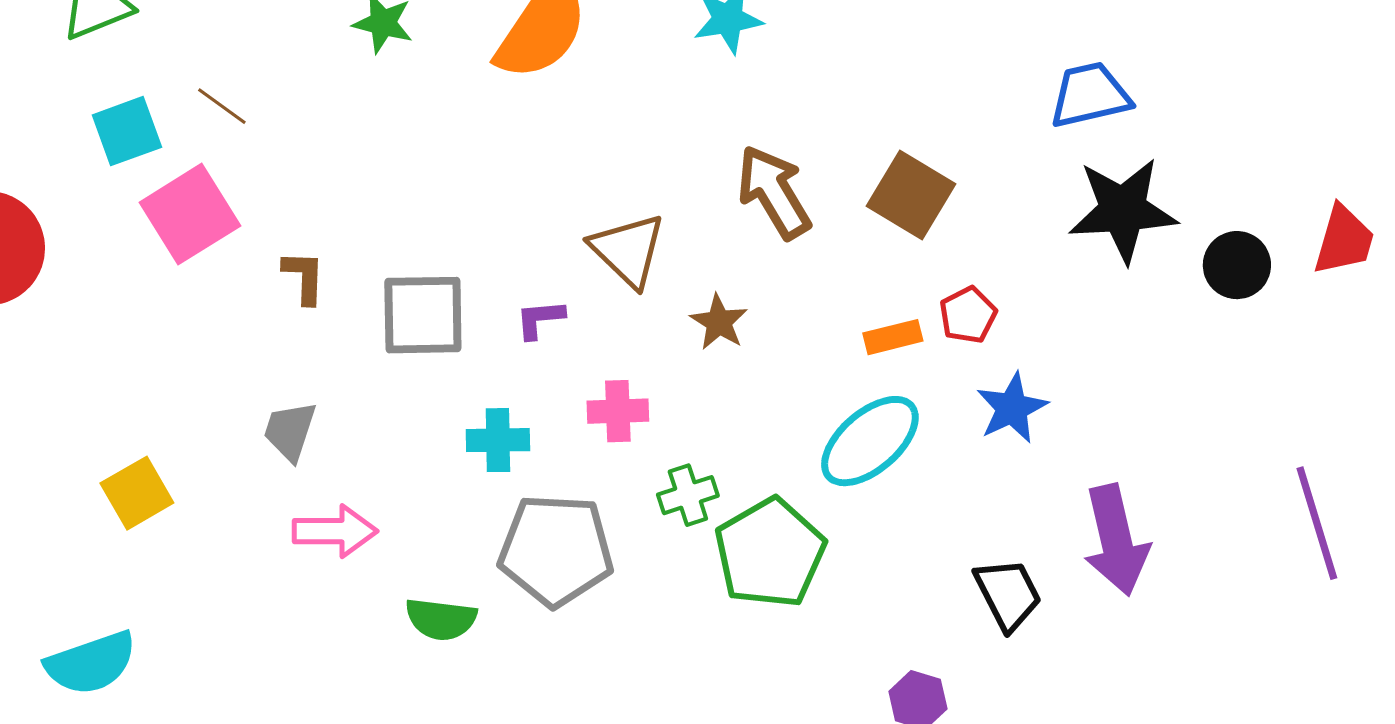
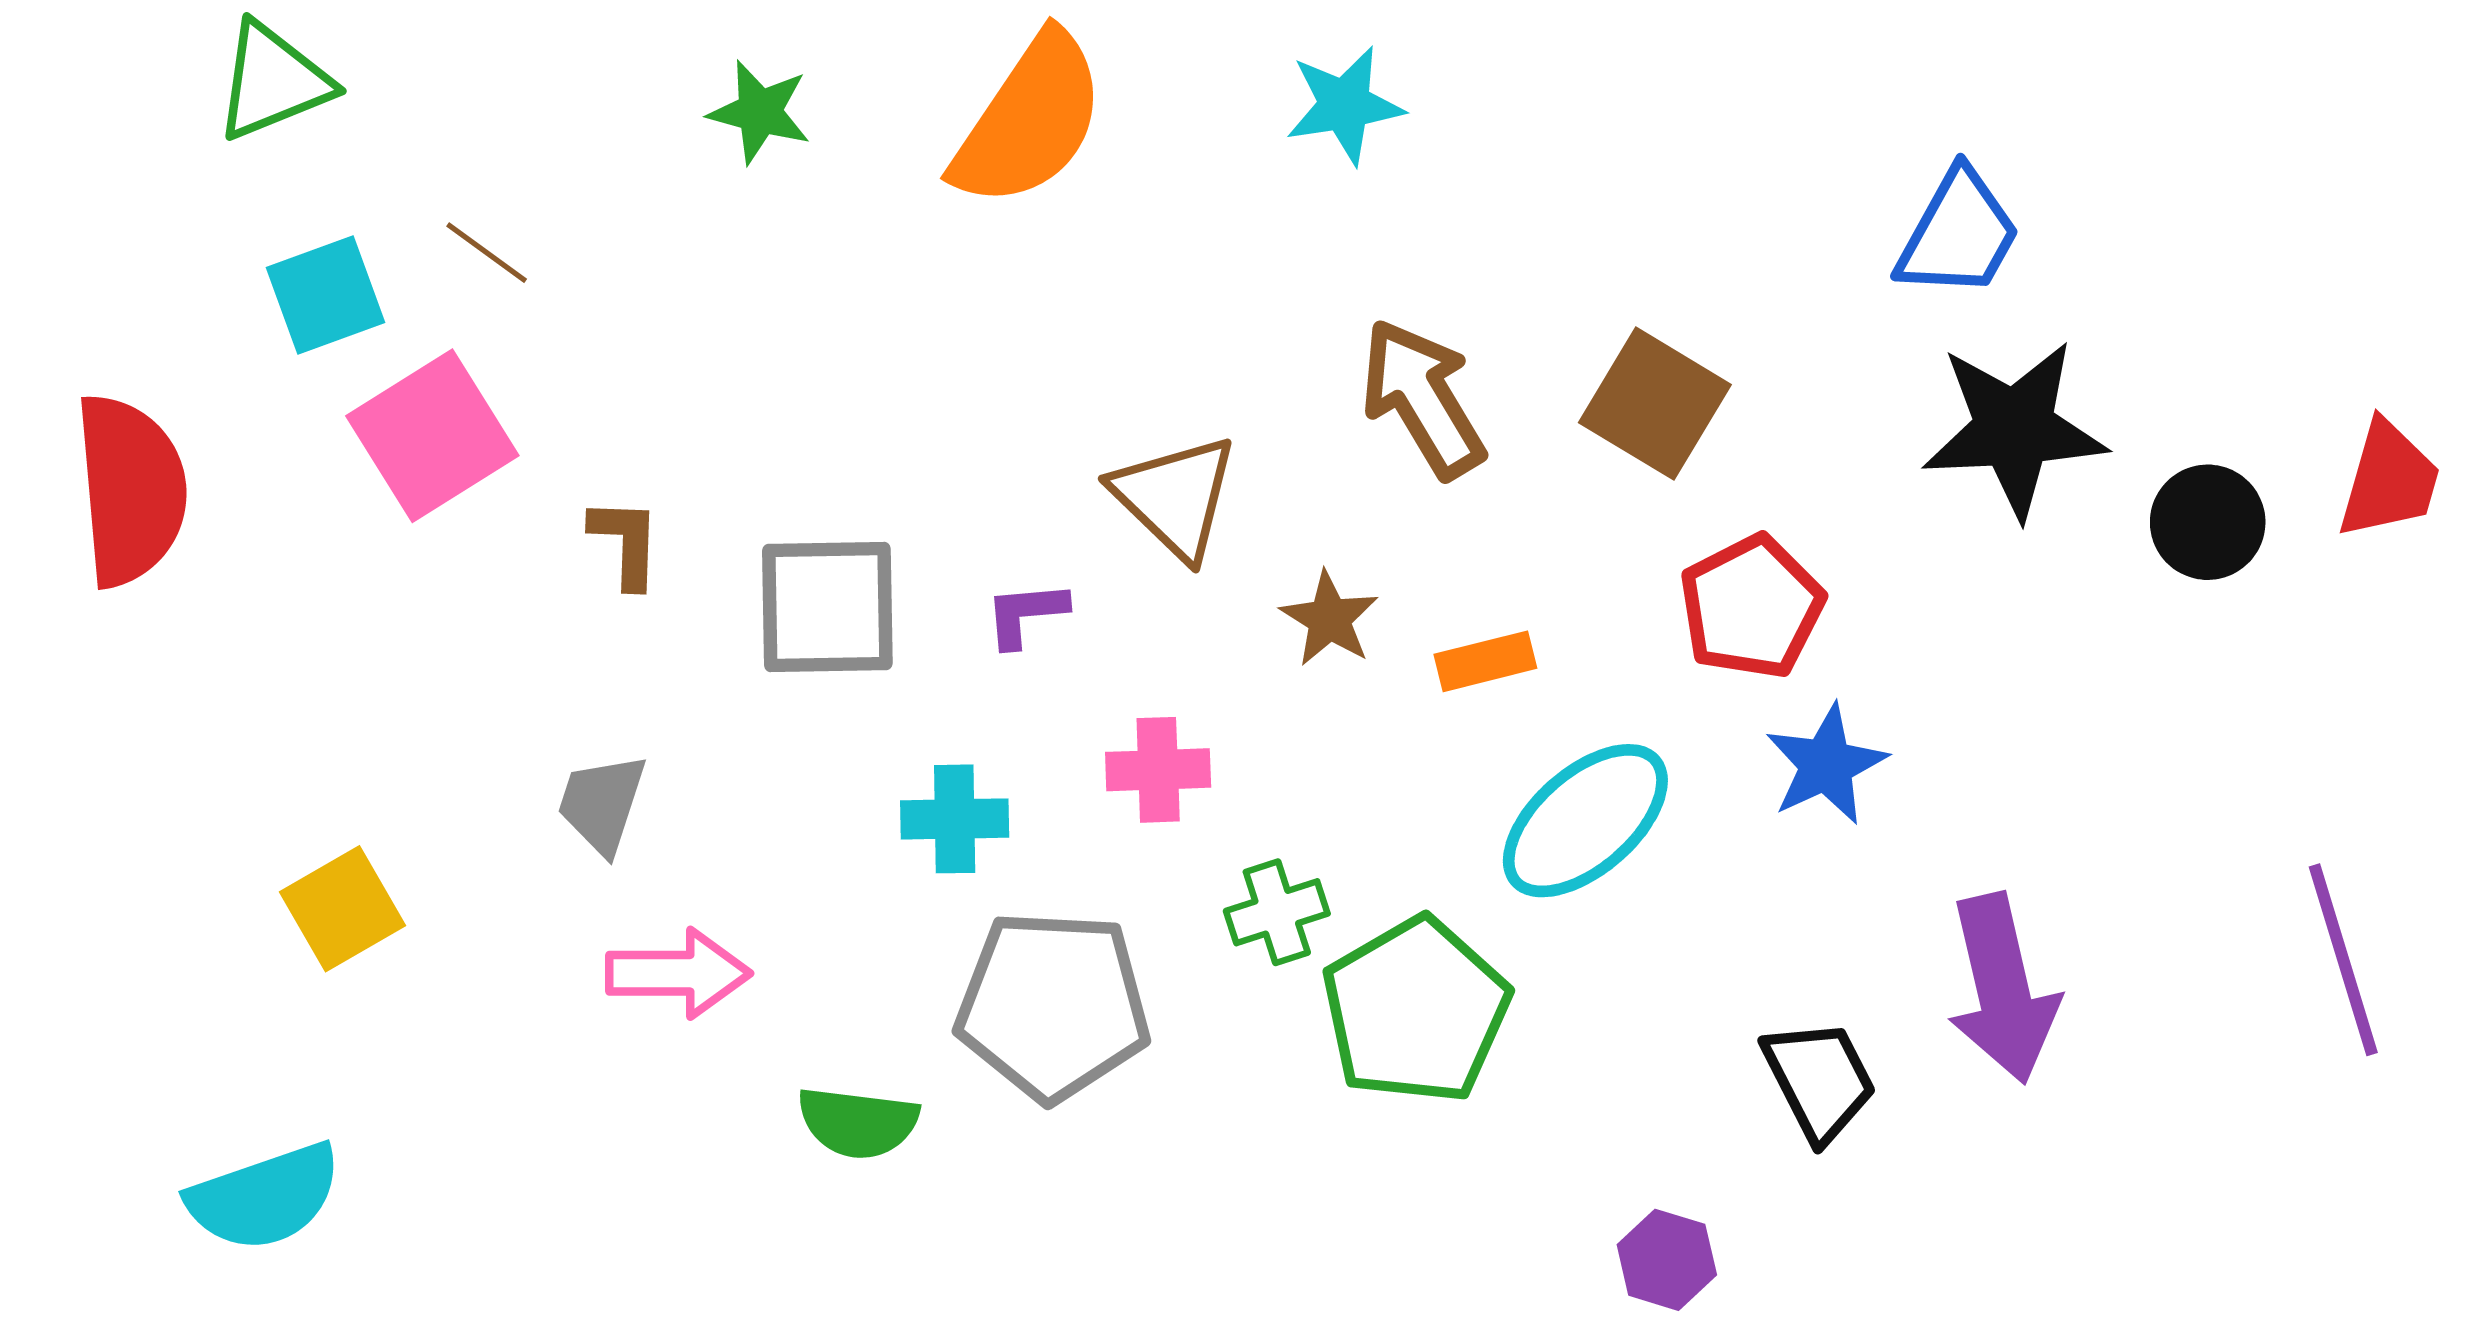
blue trapezoid: (1090, 95) -> (1958, 234), turned 132
red pentagon: (968, 315) -> (1752, 607), size x1.5
orange rectangle: (893, 337) -> (1485, 661), moved

